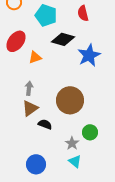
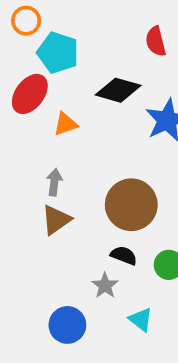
cyan pentagon: (46, 15) -> (58, 53), moved
black semicircle: (45, 124) -> (124, 255), moved
gray star: (72, 143) -> (105, 286), moved

